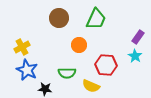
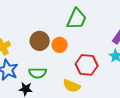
brown circle: (59, 18) -> (40, 41), moved
green semicircle: (67, 73) -> (38, 73), moved

